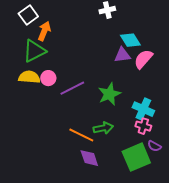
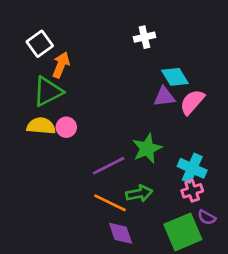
purple line: (72, 88) -> (109, 166), moved
pink cross: (143, 126) -> (192, 191), turned -35

